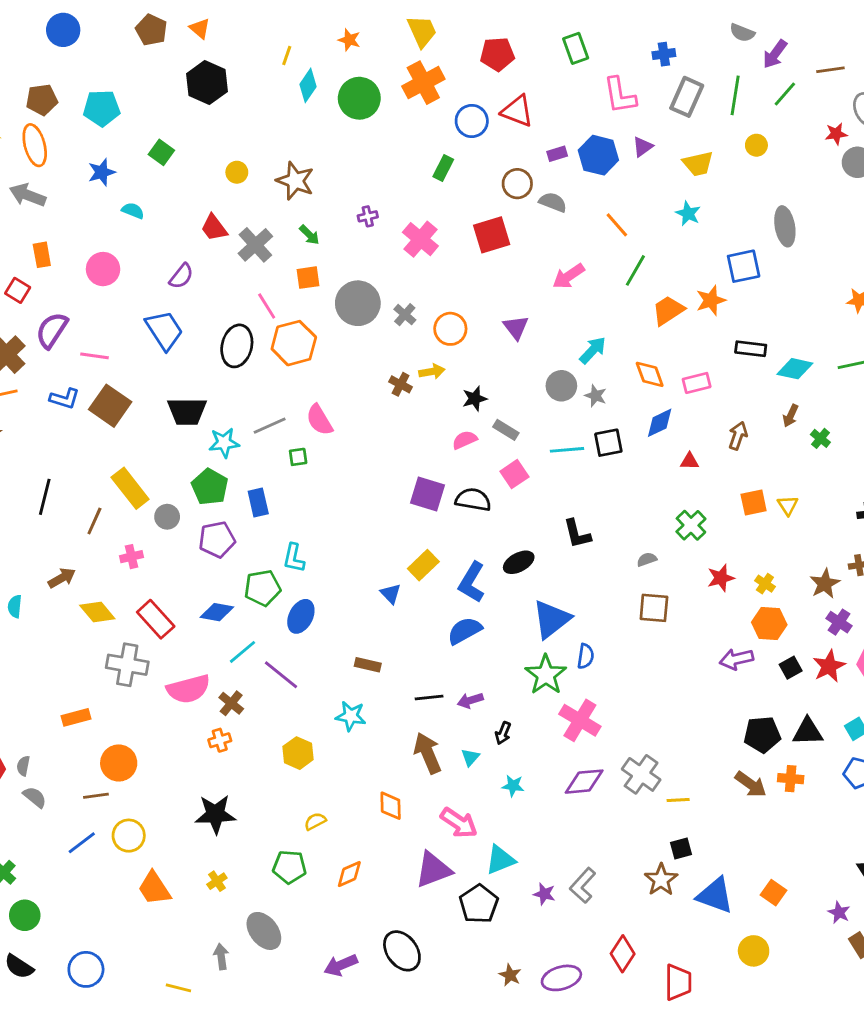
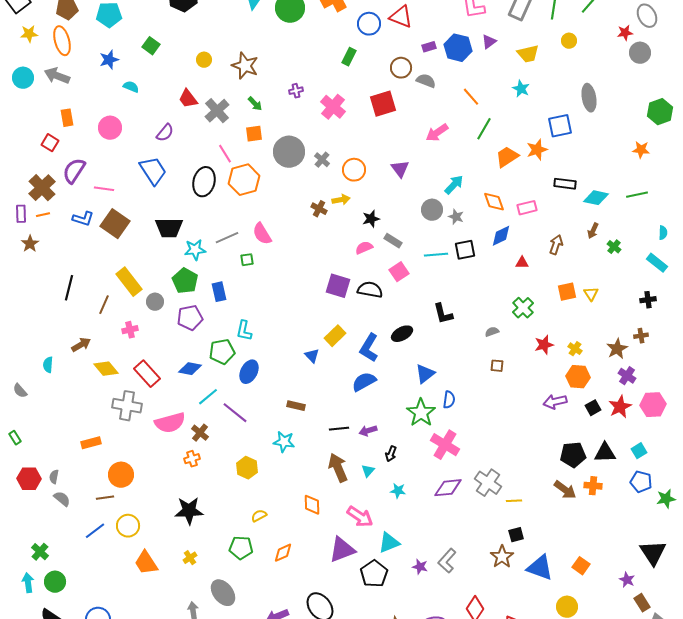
brown square: (654, 608) -> (497, 366), size x0.6
blue triangle: (551, 619) -> (425, 374), size x0.7

